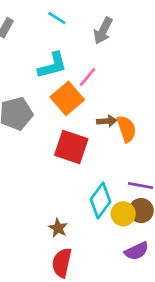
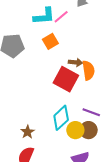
pink line: (88, 77) -> (61, 17), moved
orange square: (67, 98) -> (50, 41), size x0.7
red square: (71, 147) -> (66, 79), moved

